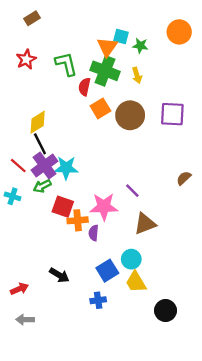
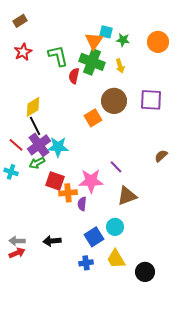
brown rectangle: (32, 18) -> (20, 21), moved
orange circle: (179, 32) -> (158, 42), moved
orange square: (100, 108) -> (93, 118), moved
black arrow: (59, 275) -> (52, 241), turned 144
yellow trapezoid: (136, 282) -> (116, 259), moved
gray arrow: (25, 320) -> (17, 241), moved

